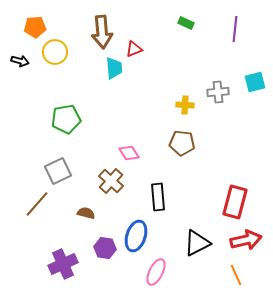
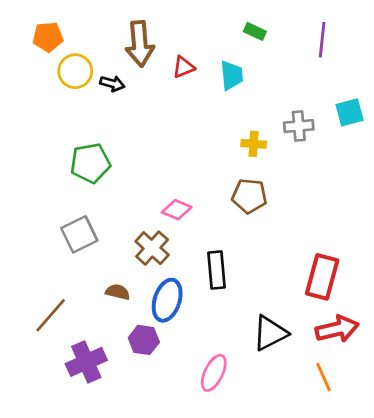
black arrow: (20, 61) -> (112, 84), moved
cyan trapezoid: (114, 68) -> (232, 75), moved
pink diamond: (129, 153) -> (177, 210), turned -35
brown line: (37, 204) -> (51, 315), moved
blue ellipse: (136, 236) -> (167, 300), moved

